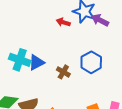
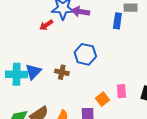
red arrow: (63, 22) -> (46, 25), turned -32

